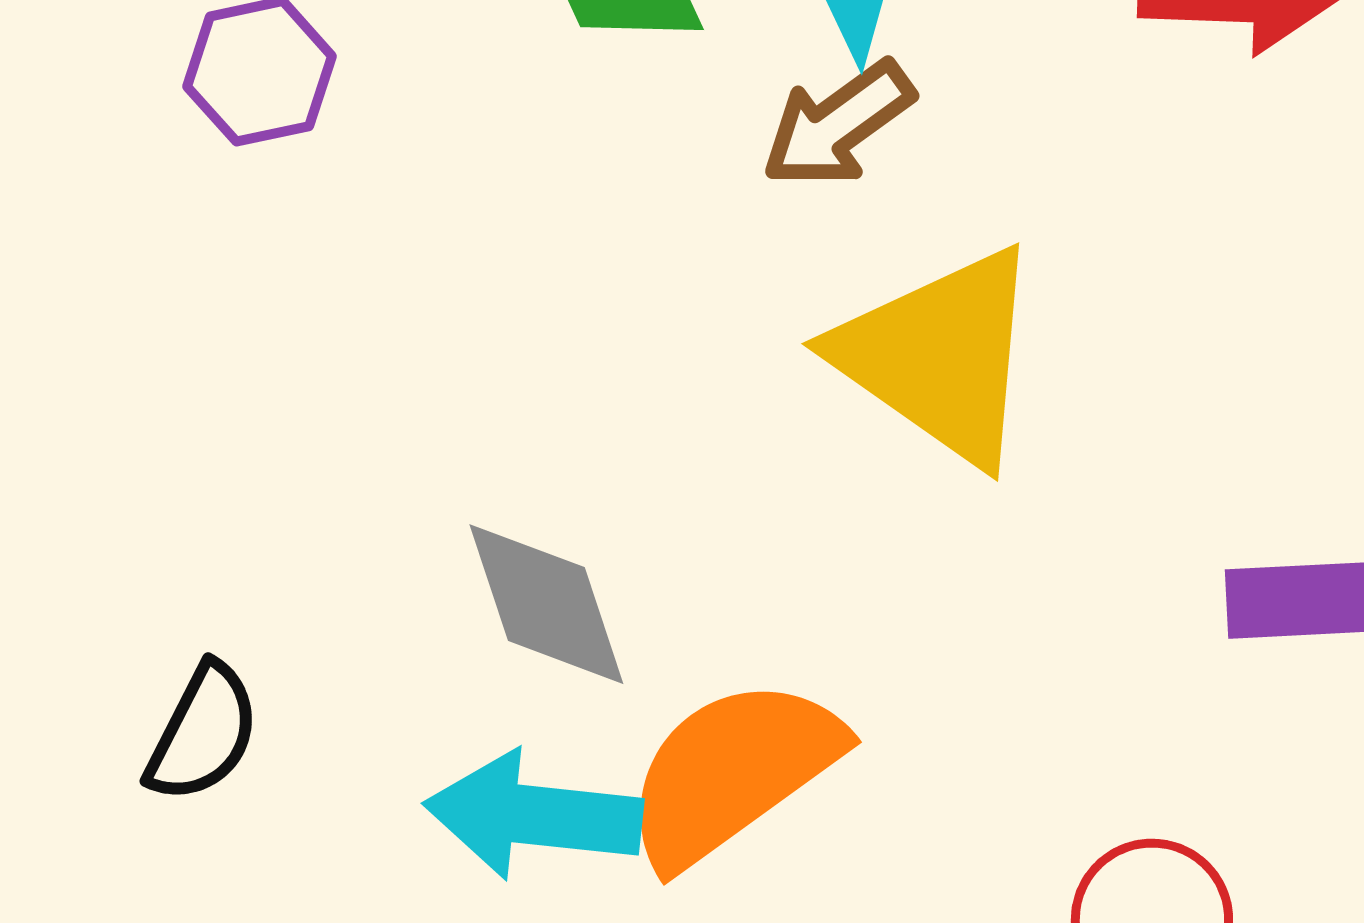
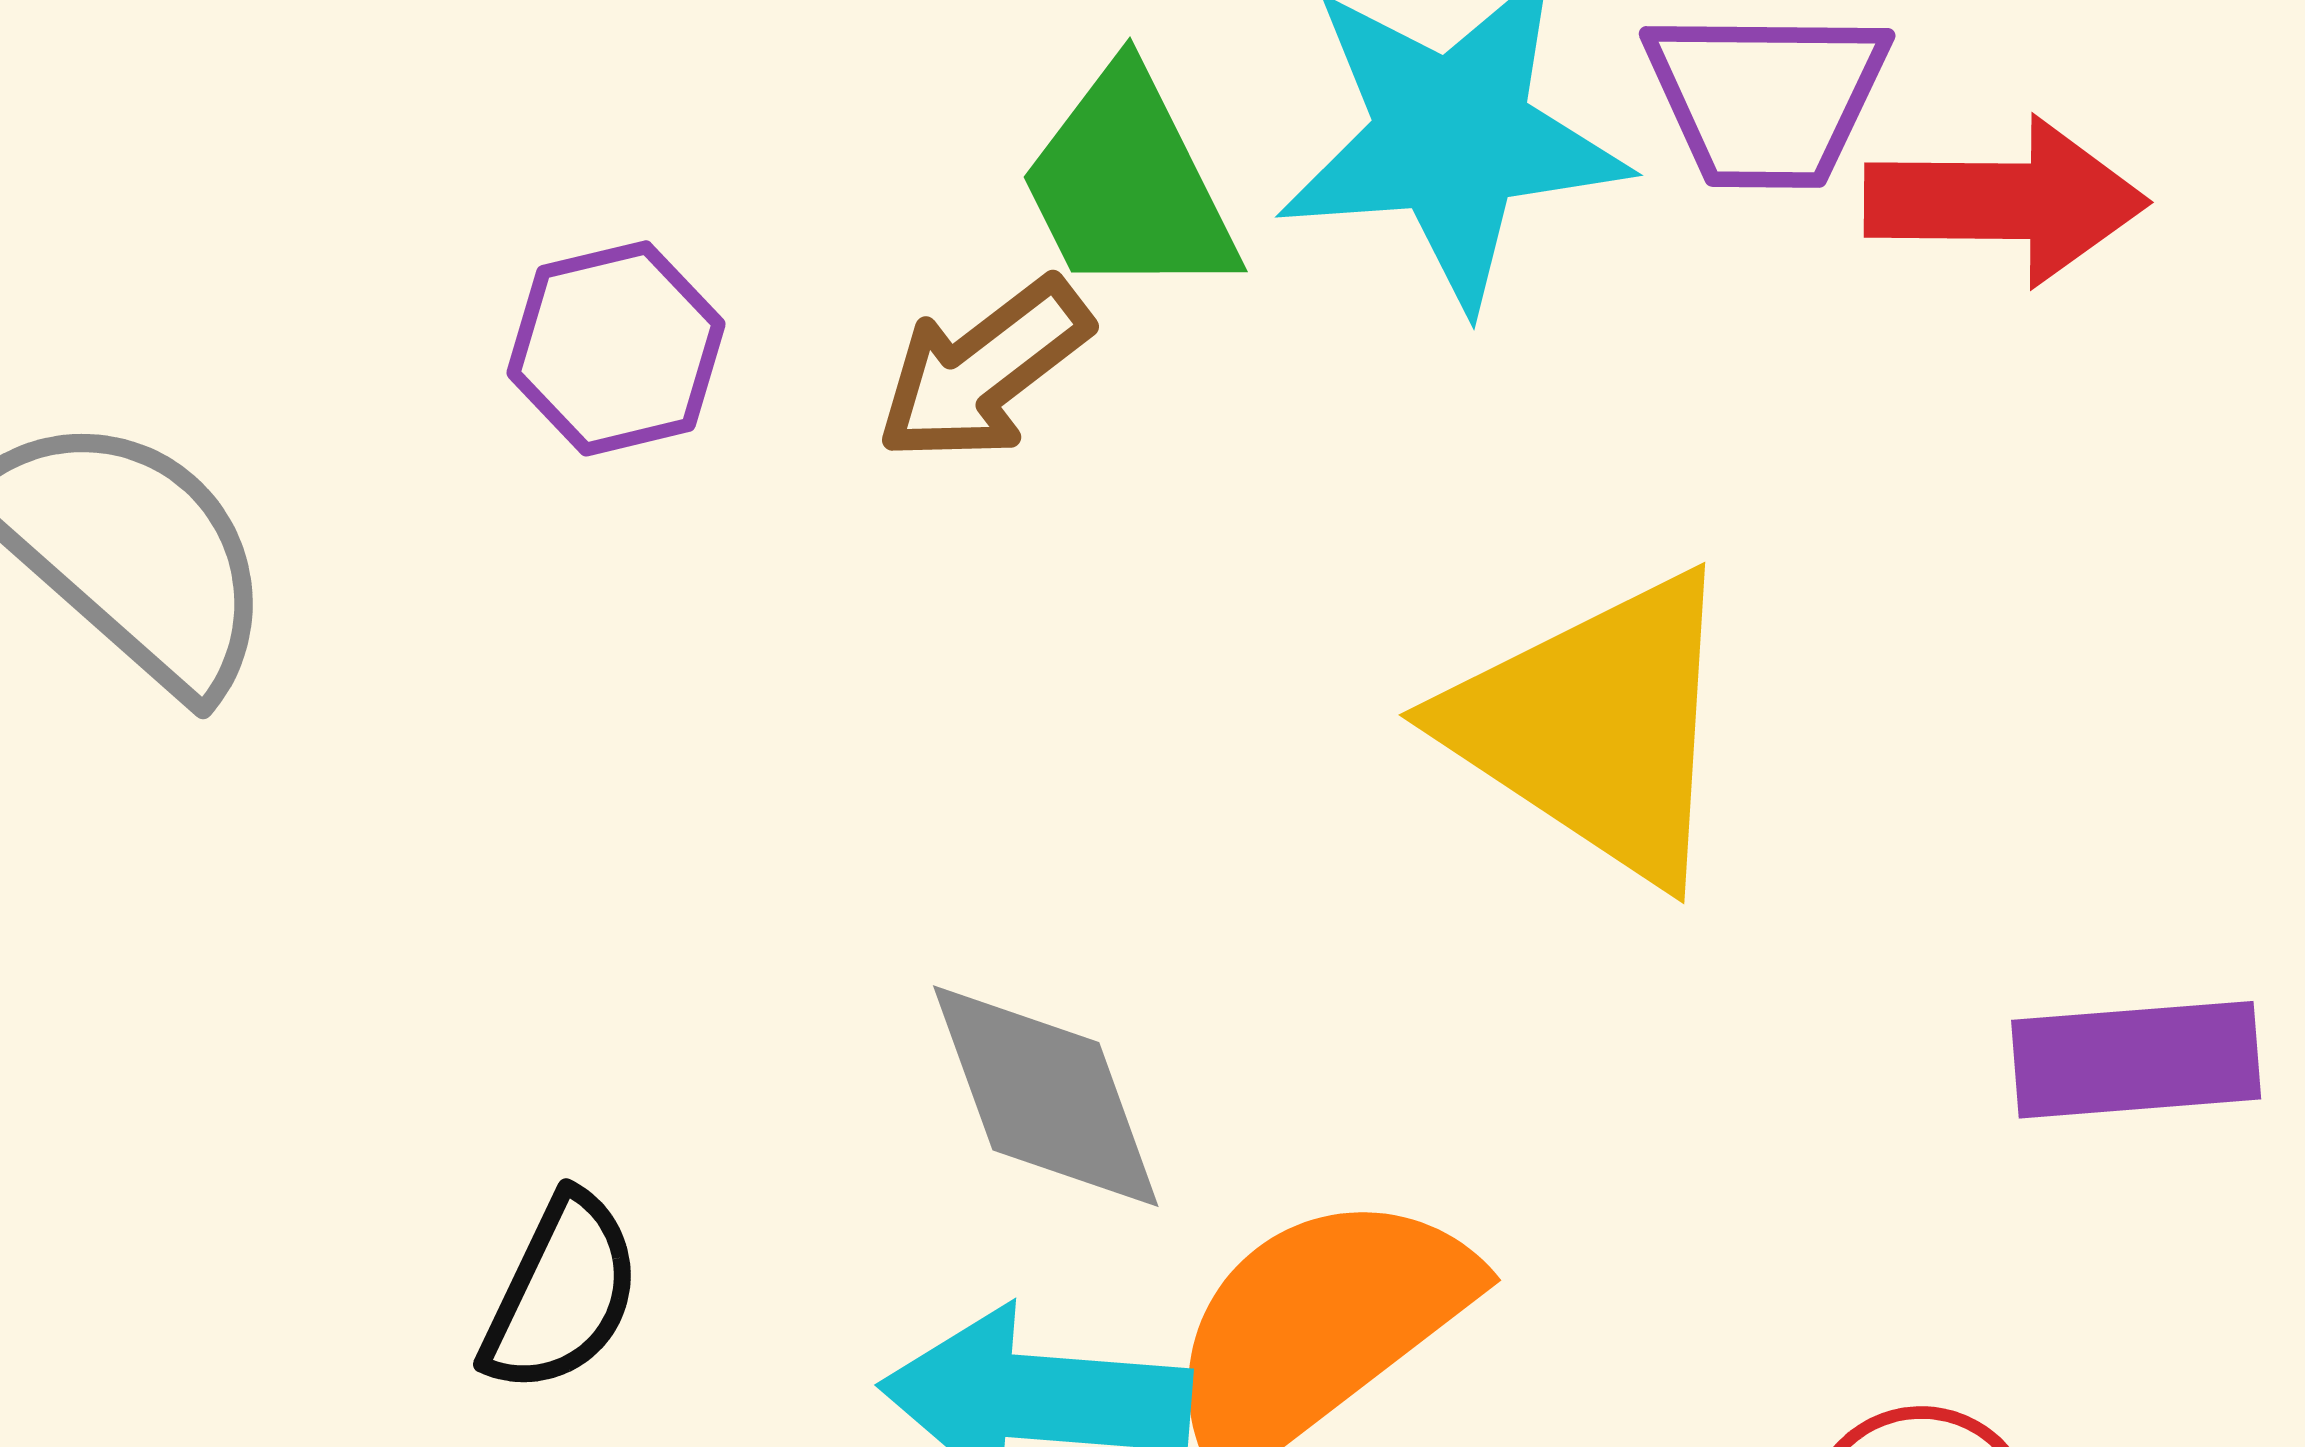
brown arrow: (838, 124) -> (984, 370), moved

